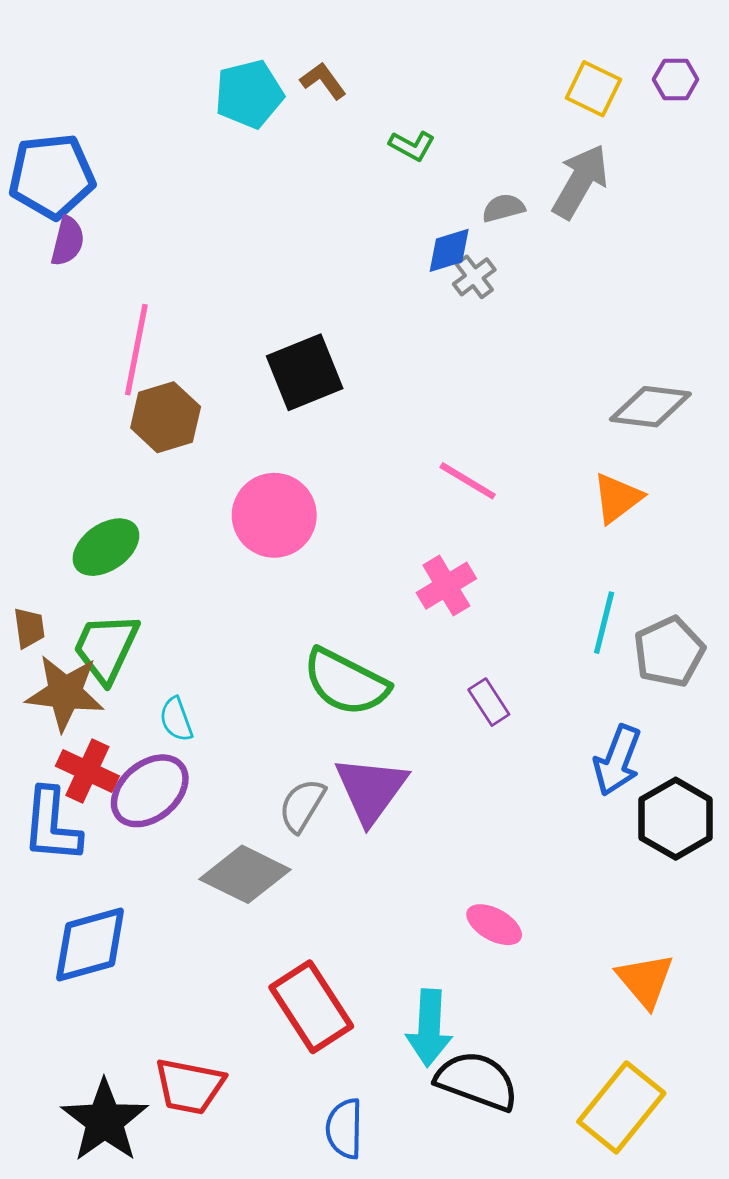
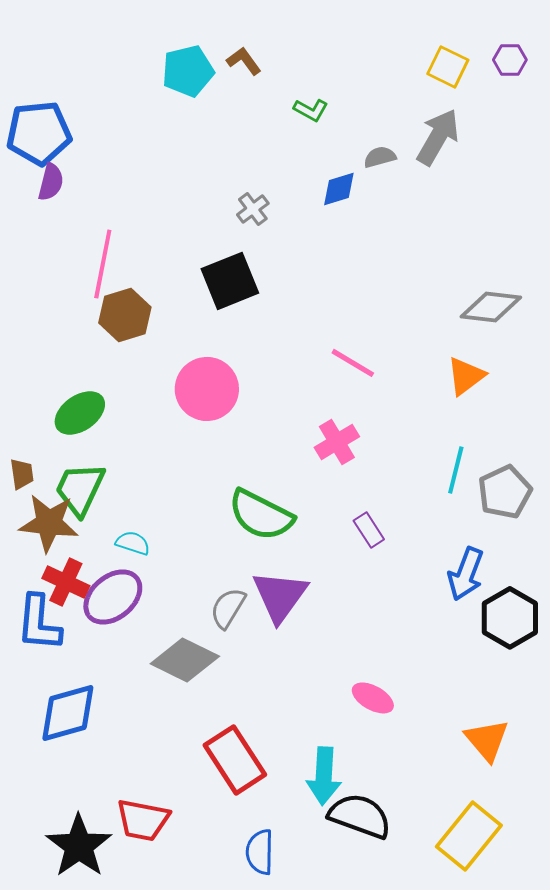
gray cross: (474, 277) -> (253, 209), moved
cyan semicircle: (176, 719) -> (133, 543), turned 128

